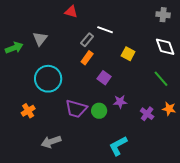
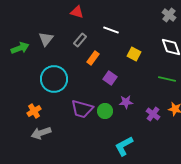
gray cross: (163, 15) -> (169, 15), turned 32
gray rectangle: (87, 40) -> (80, 40), moved
green line: (161, 79) -> (167, 79), turned -36
gray arrow: (51, 142) -> (41, 133), moved

